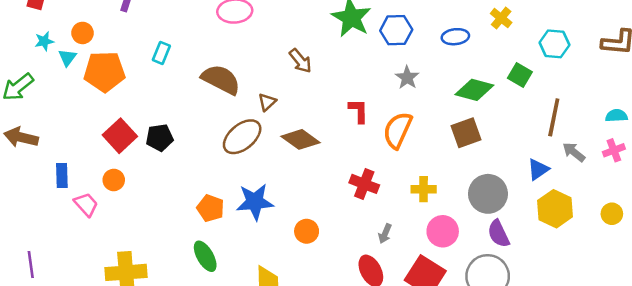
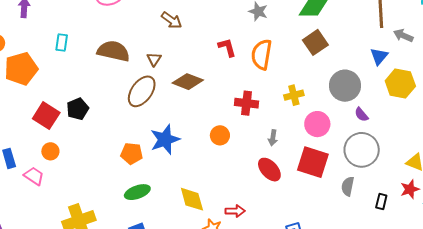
orange circle: (307, 231) -> (220, 135), moved
purple semicircle: (499, 234) -> (361, 115), size x0.7
green ellipse: (205, 256) -> (137, 192), turned -65

